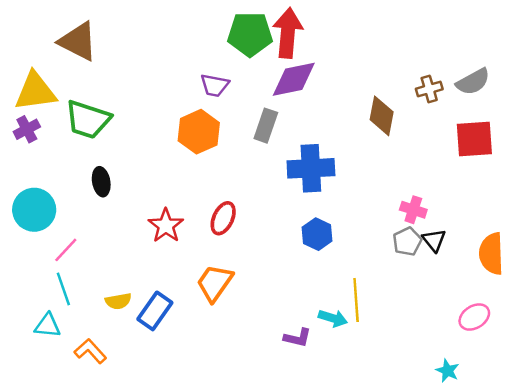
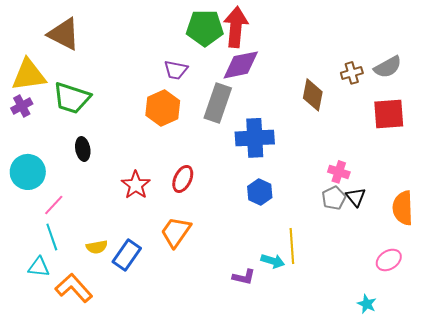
gray rectangle: (266, 126) -> (218, 103), size x1.4
orange L-shape: (90, 351) -> (74, 288), size x1.4

